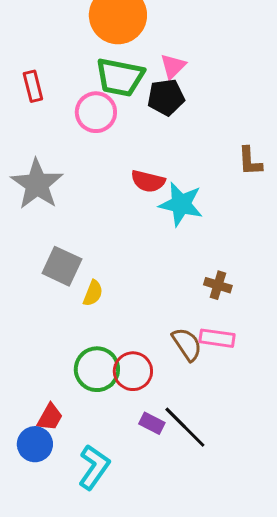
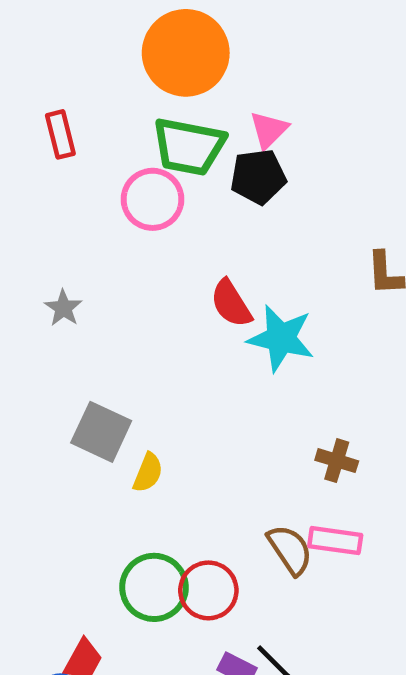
red rectangle: (33, 86) -> (60, 134), moved
red semicircle: (148, 181) -> (231, 304), turned 44
gray star: (37, 184) -> (63, 308), size x0.5

